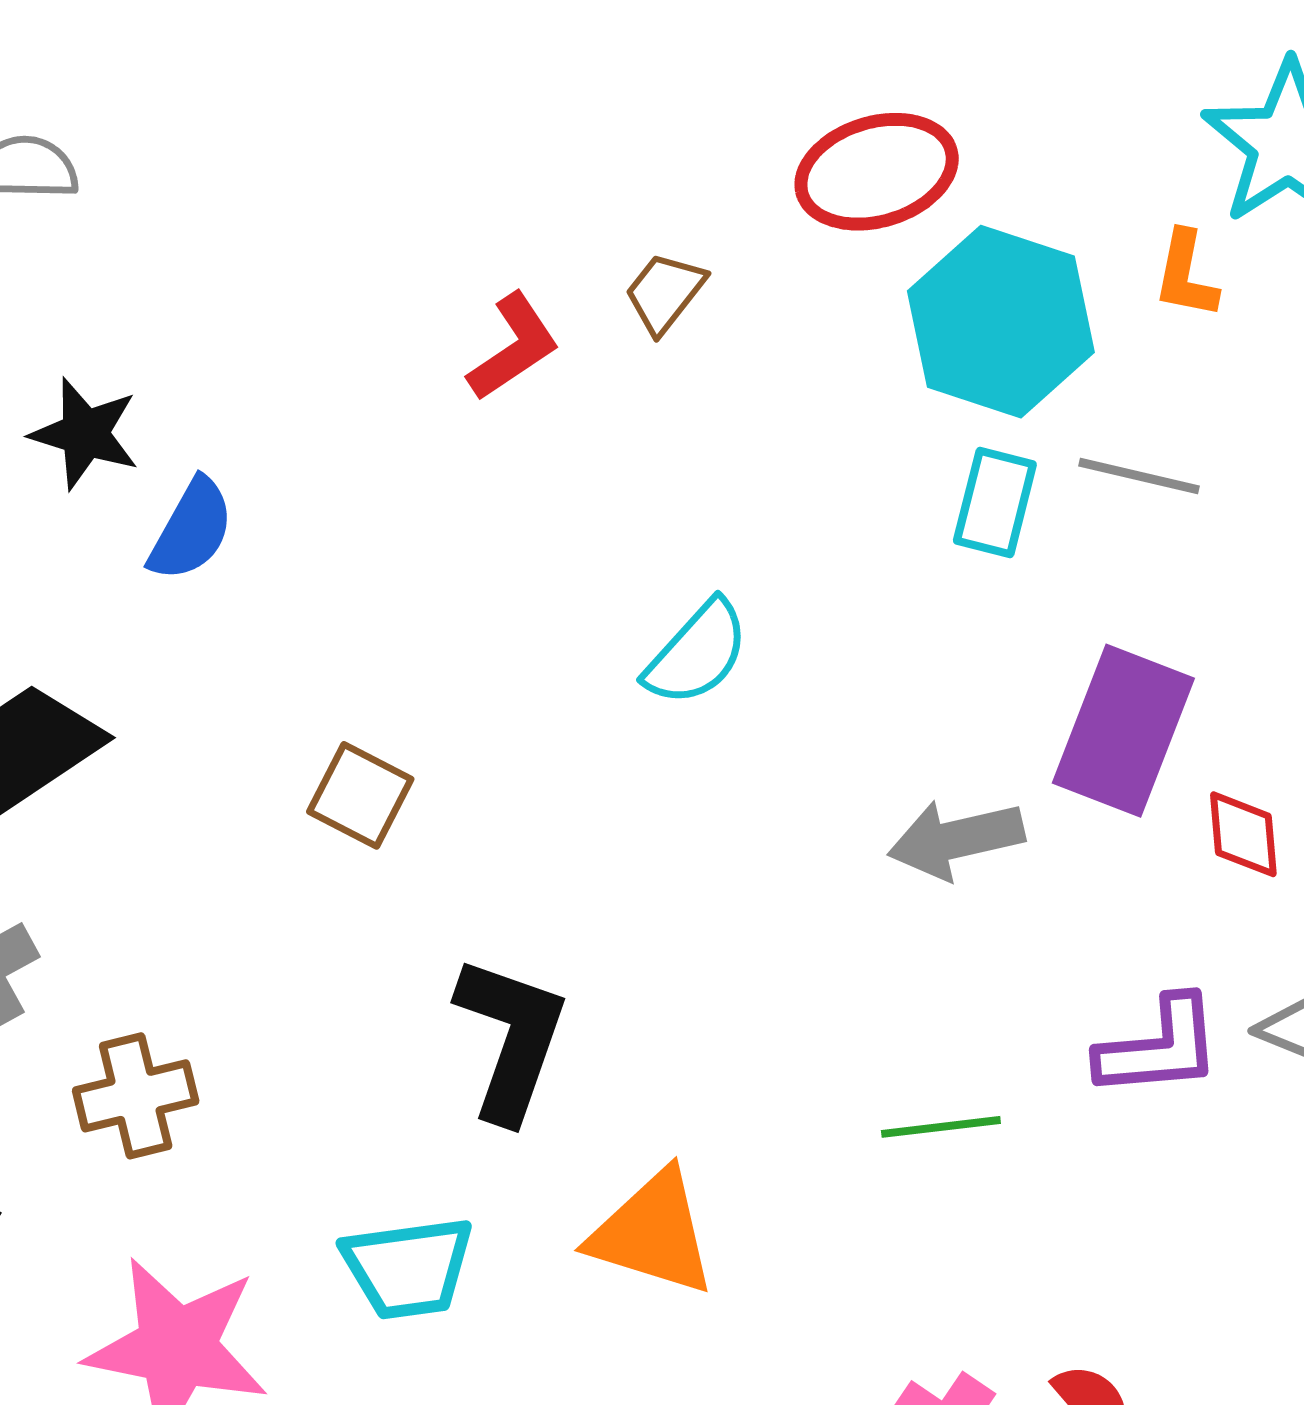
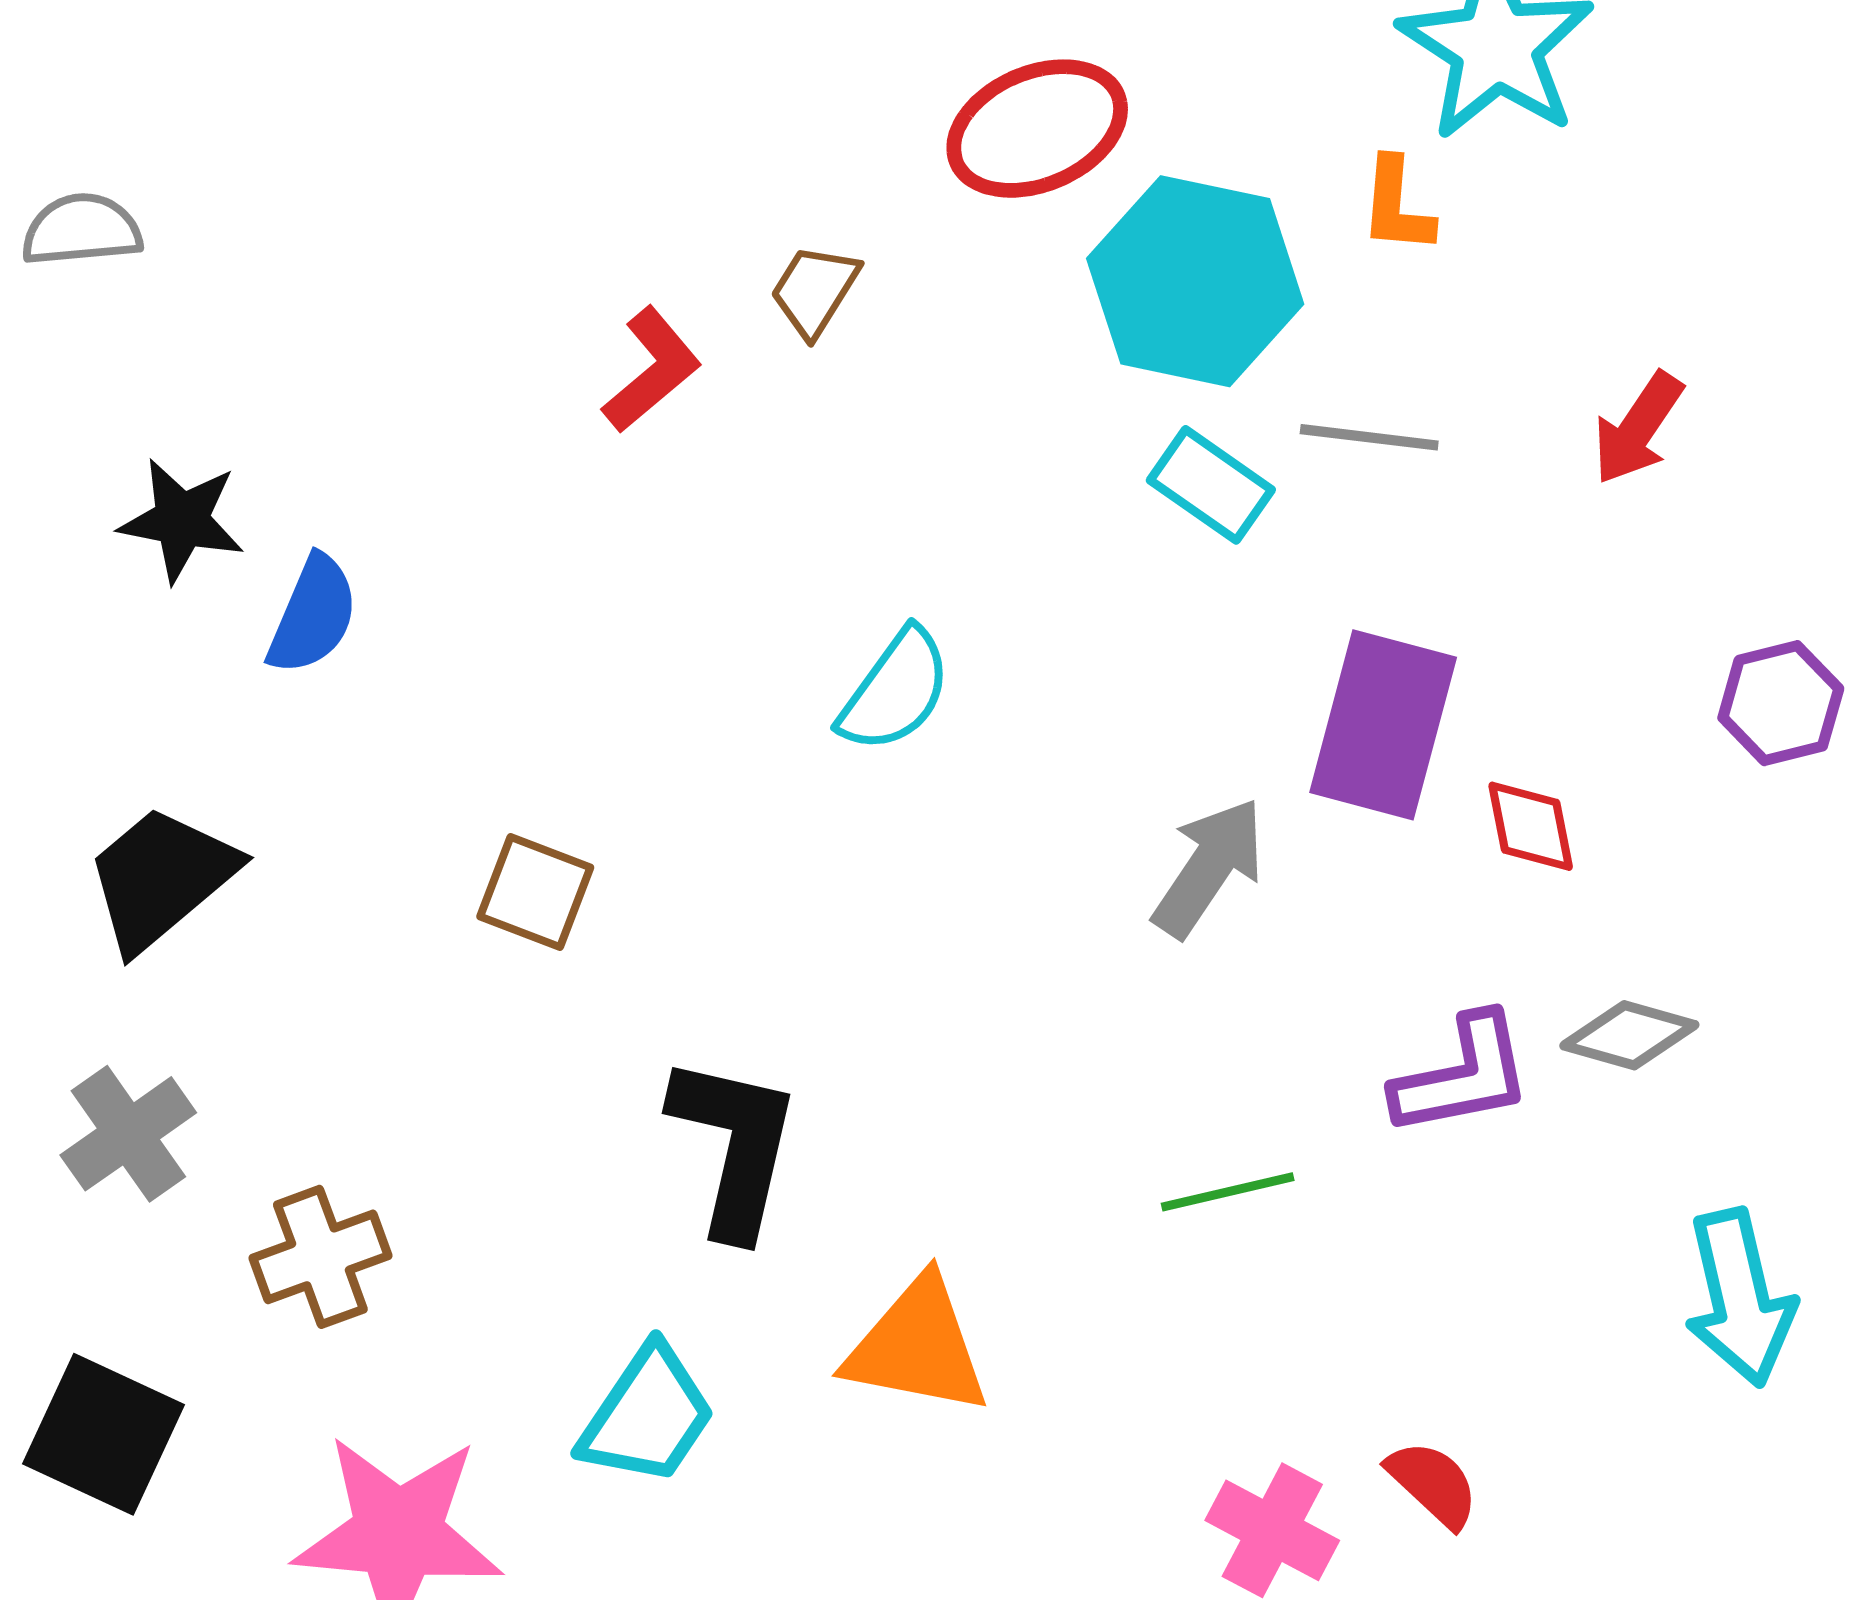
cyan rectangle: (995, 503) -> (1211, 485), turned -63
gray arrow: (956, 839) -> (1209, 867), turned 143
cyan trapezoid: (408, 1268) -> (647, 1416), turned -42

